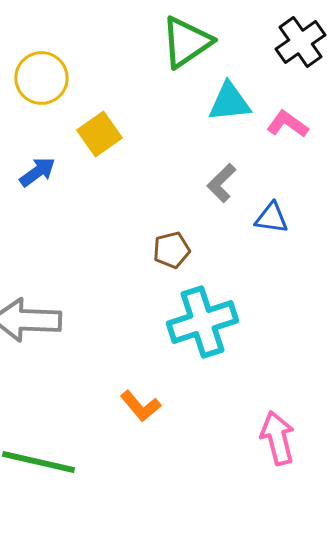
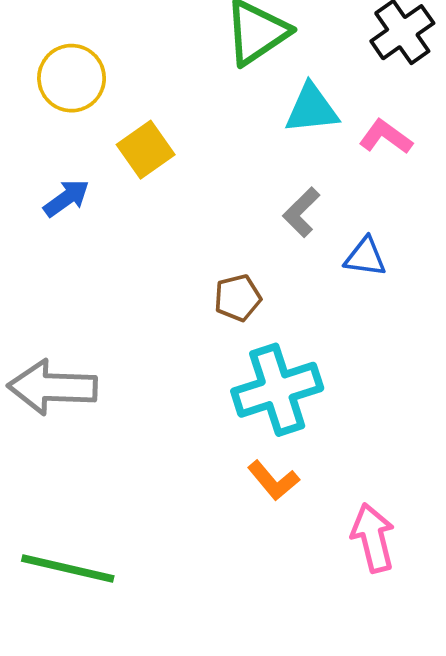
orange L-shape: (140, 406) -> (273, 480), moved

